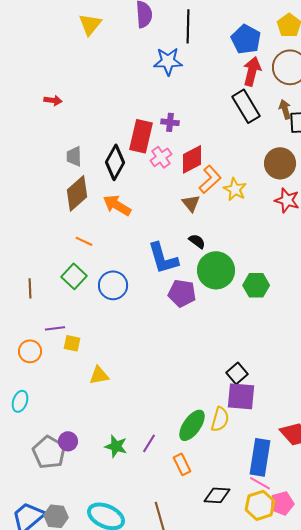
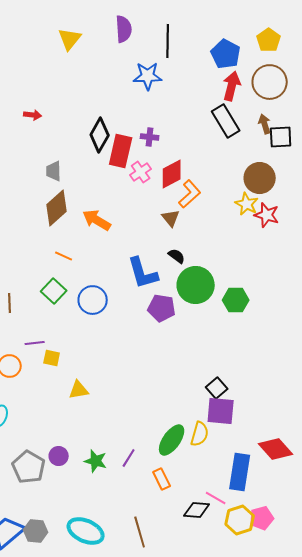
black diamond: (115, 162) -> (100, 135), moved
yellow star: (235, 189) -> (247, 204), moved
purple circle: (68, 441) -> (59, 456), moved
pink line: (260, 483) -> (216, 498), moved

